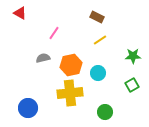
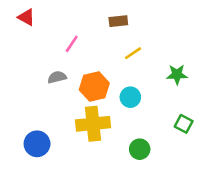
brown rectangle: (97, 17) -> (118, 21), moved, turned -32
green square: (132, 85) -> (184, 124), moved, turned -32

